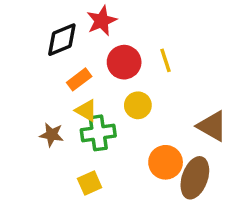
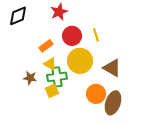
black diamond: (62, 40) -> (18, 16), moved
yellow circle: (138, 105) -> (80, 61), size x1.6
brown triangle: (212, 126) -> (112, 68), moved
yellow square: (90, 183) -> (52, 91), moved

